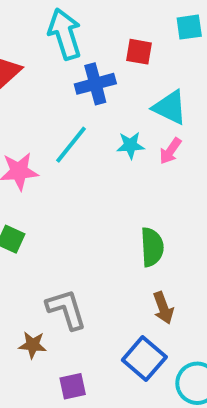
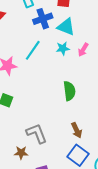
cyan triangle: (170, 107) -> (66, 27), moved
green semicircle: (152, 247) -> (69, 91), moved
brown arrow: (163, 308) -> (77, 130), moved

